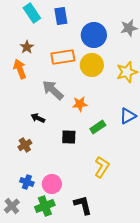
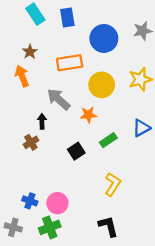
yellow circle: (92, 65) -> (102, 85), moved
black arrow: (38, 118) -> (42, 121), moved, turned 64
black square: (69, 137) -> (76, 151), turned -35
brown cross: (25, 145) -> (31, 142), moved
black L-shape: (83, 205) -> (108, 226), moved
gray cross: (12, 206) -> (13, 227), turned -35

